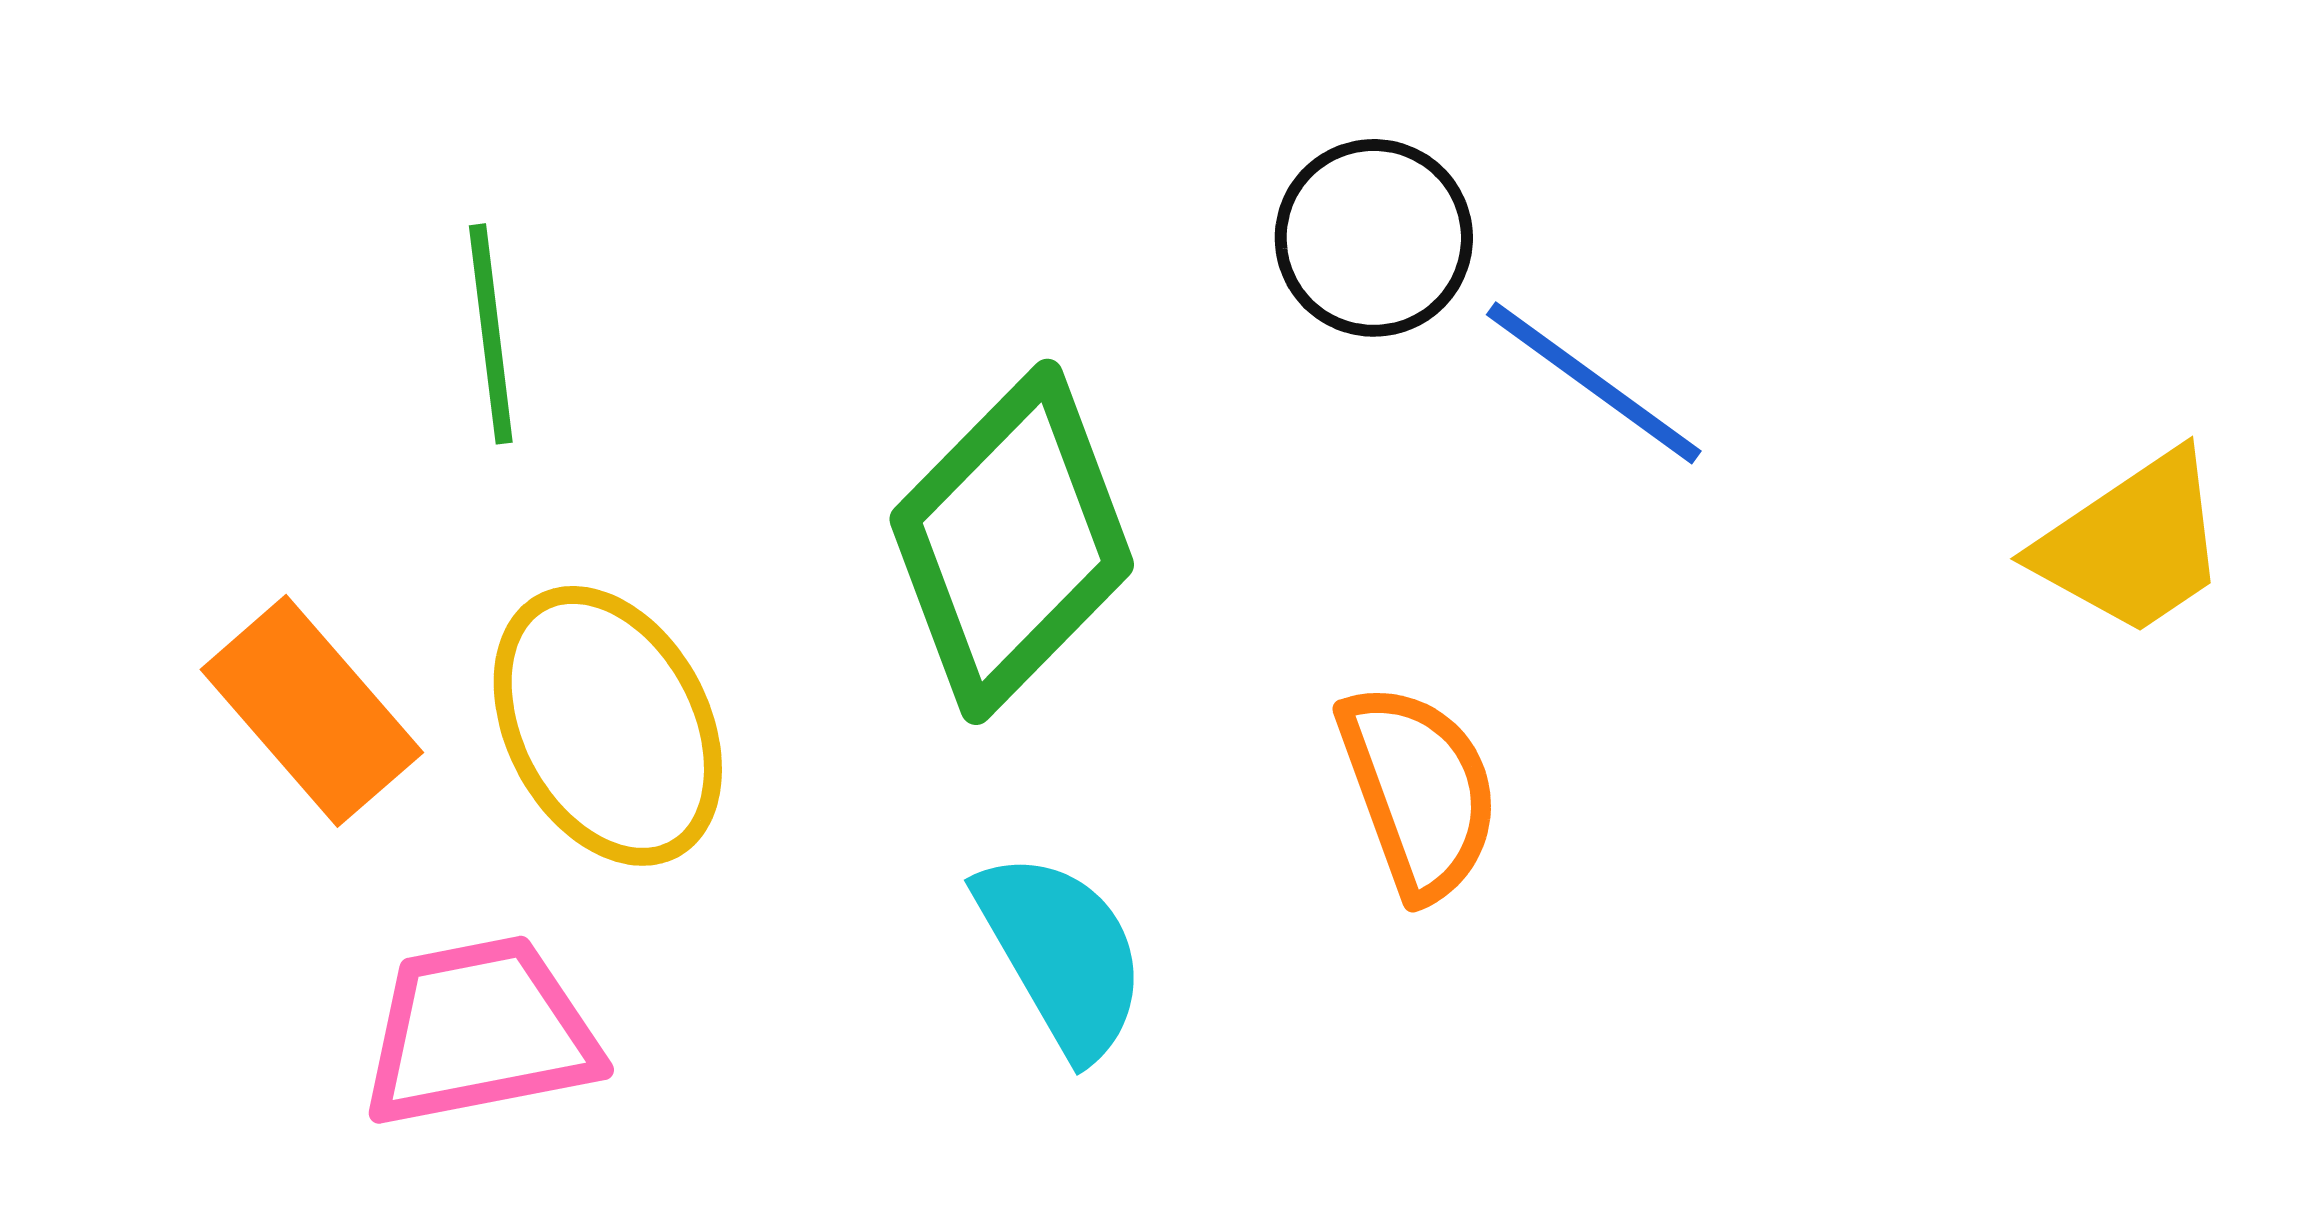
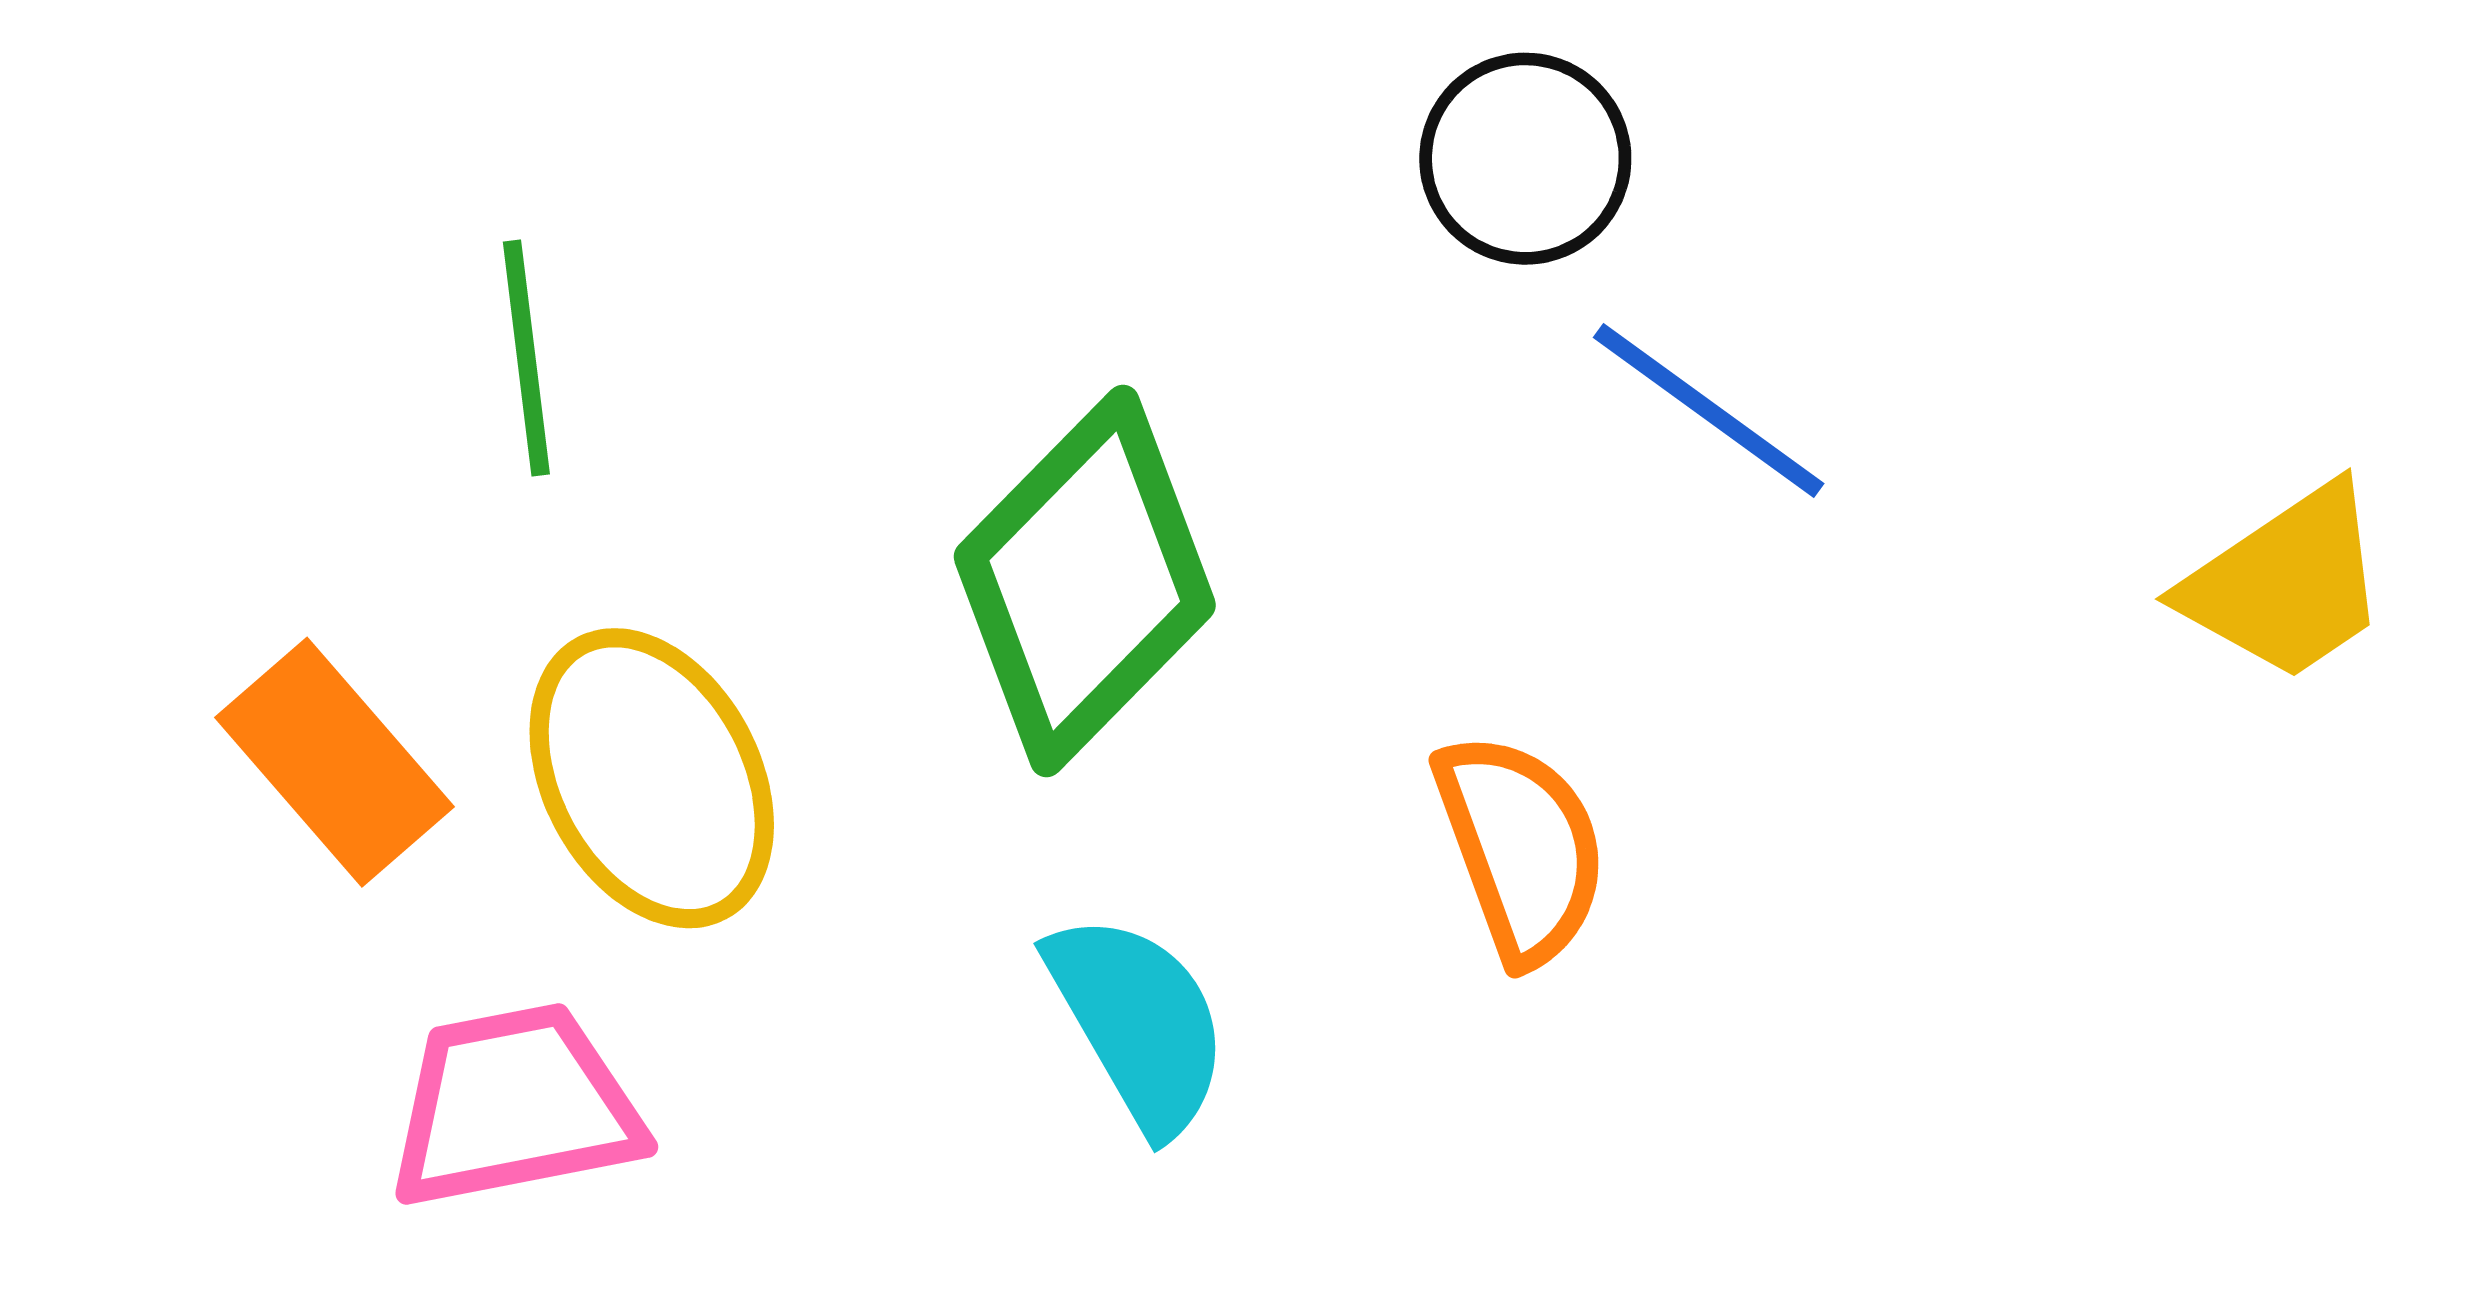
black circle: (1374, 238) -> (1525, 159), moved

